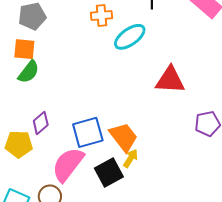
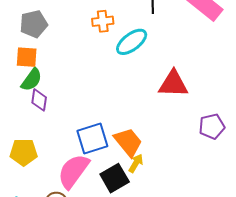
purple diamond: (41, 123) -> (39, 100), moved, turned -40

